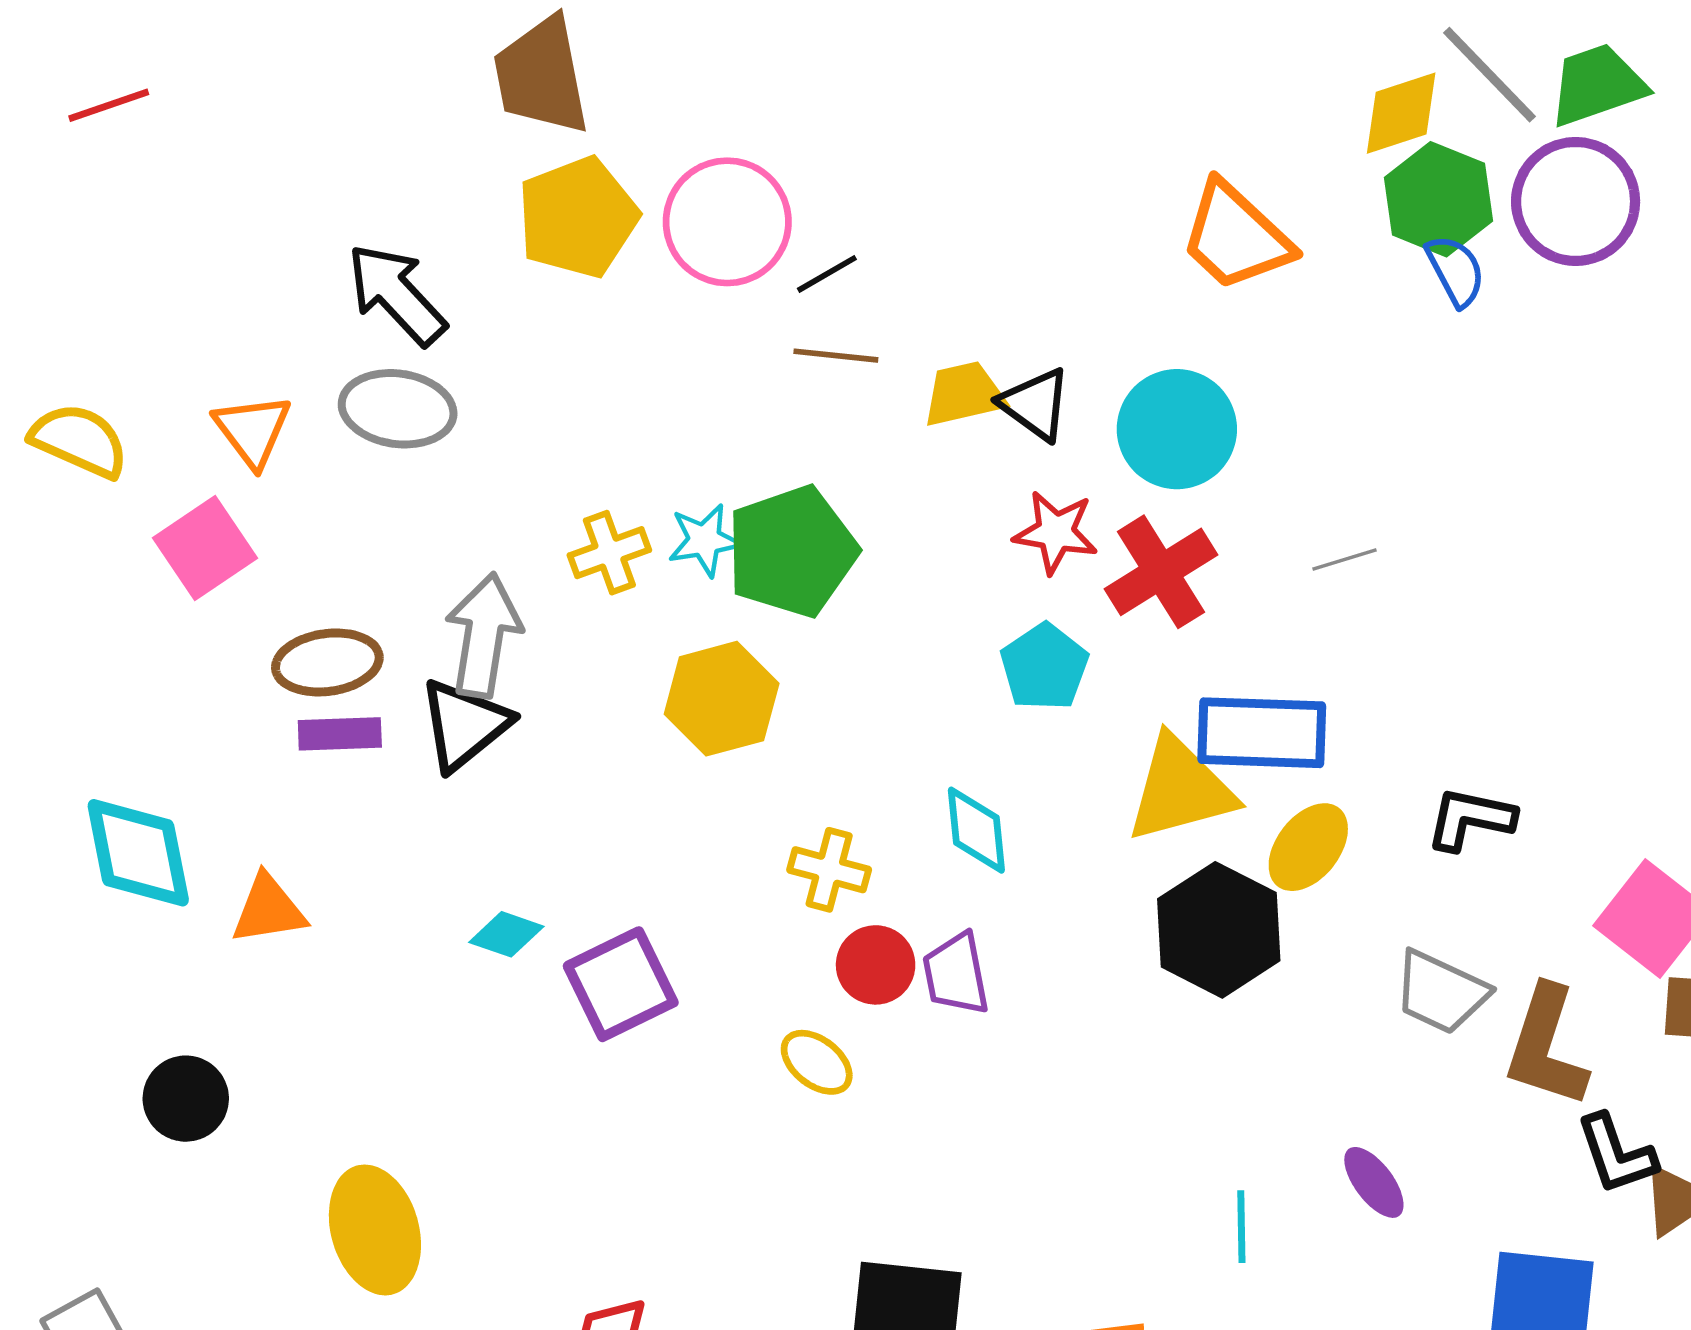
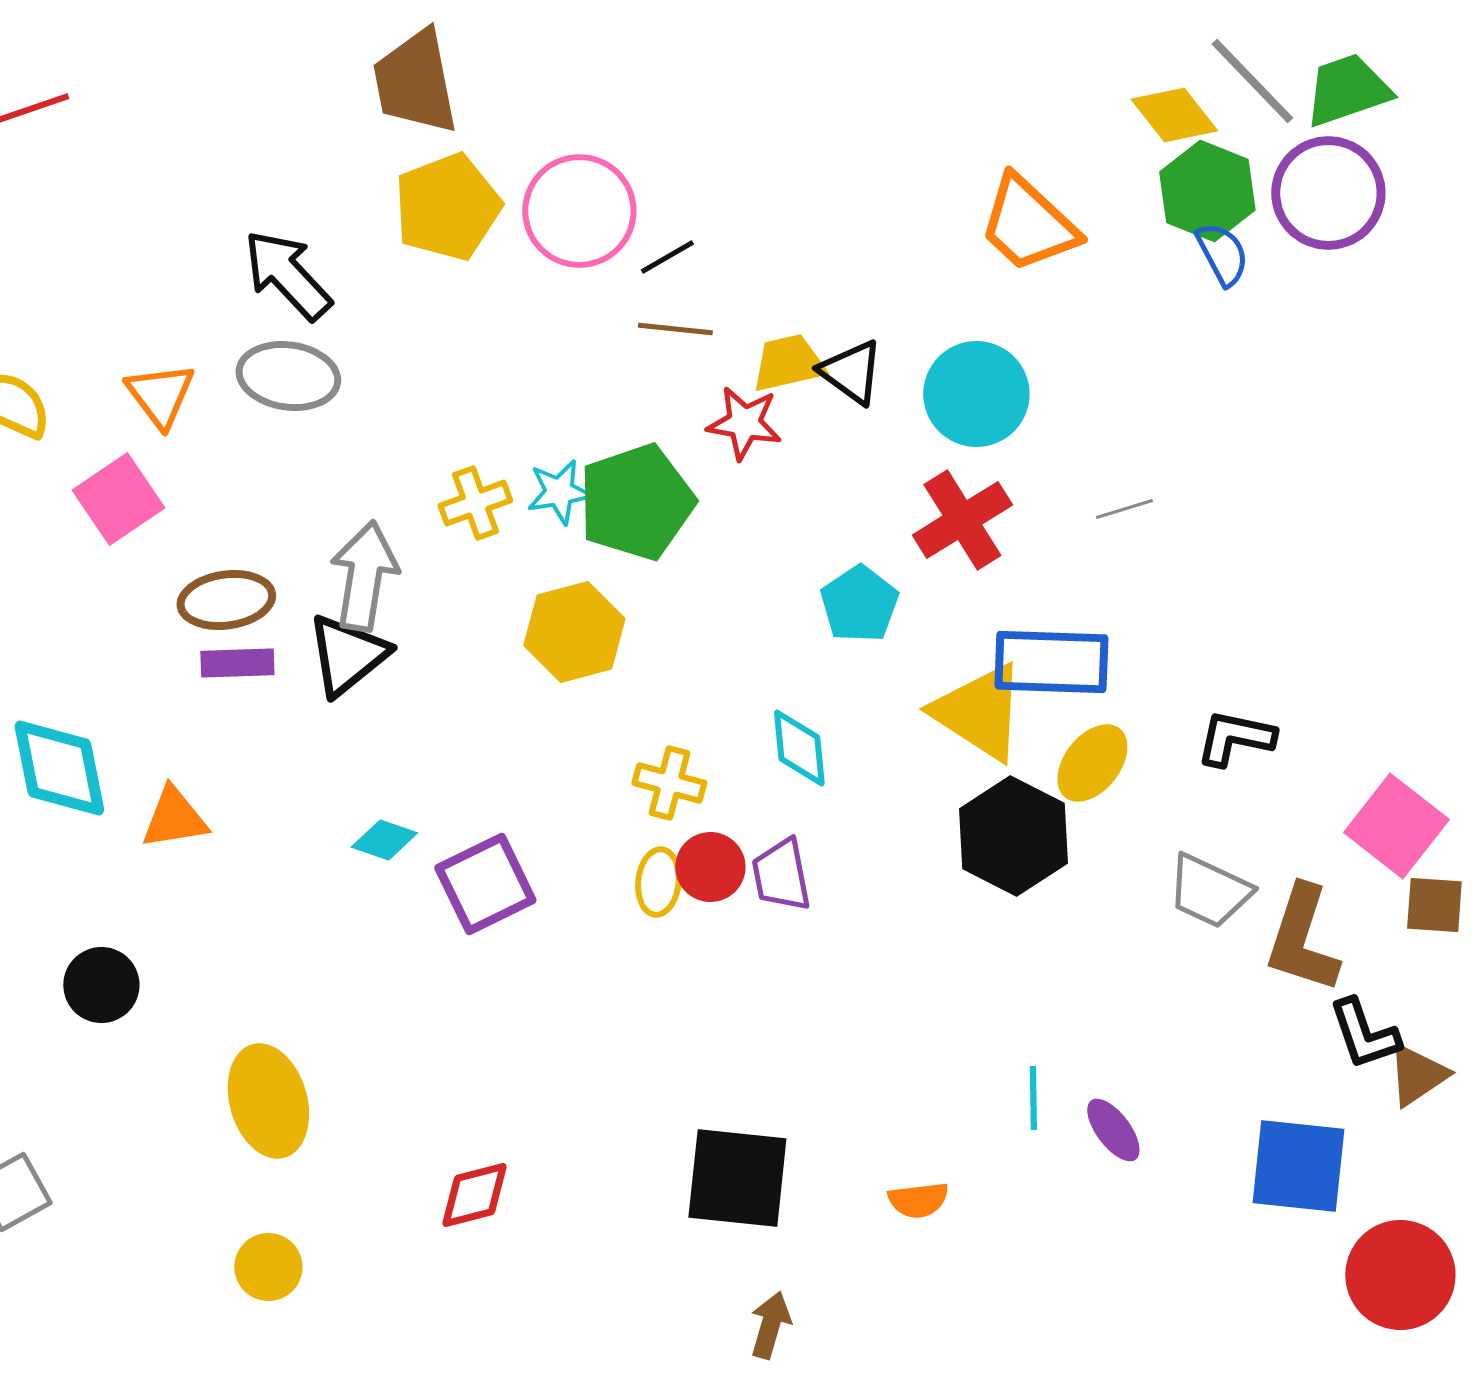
yellow diamond: (1401, 113) -> (1174, 115), turned 70
red star: (1056, 532) -> (744, 423), moved
yellow triangle: (1180, 789) -> (979, 712), turned 48
yellow ellipse: (817, 1062) -> (658, 882), moved, turned 58
purple ellipse: (1374, 1182) -> (1113, 1130), moved

